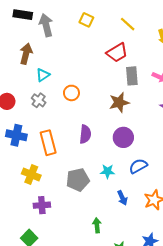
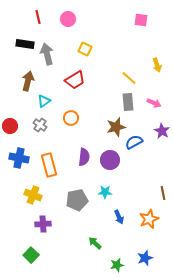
yellow line: (128, 24) -> (129, 78), moved
red trapezoid: (117, 53) -> (75, 80), moved
purple circle: (123, 137) -> (110, 160), moved
blue semicircle: (138, 166) -> (134, 142), moved
green arrow: (97, 225) -> (95, 243), turned -40

